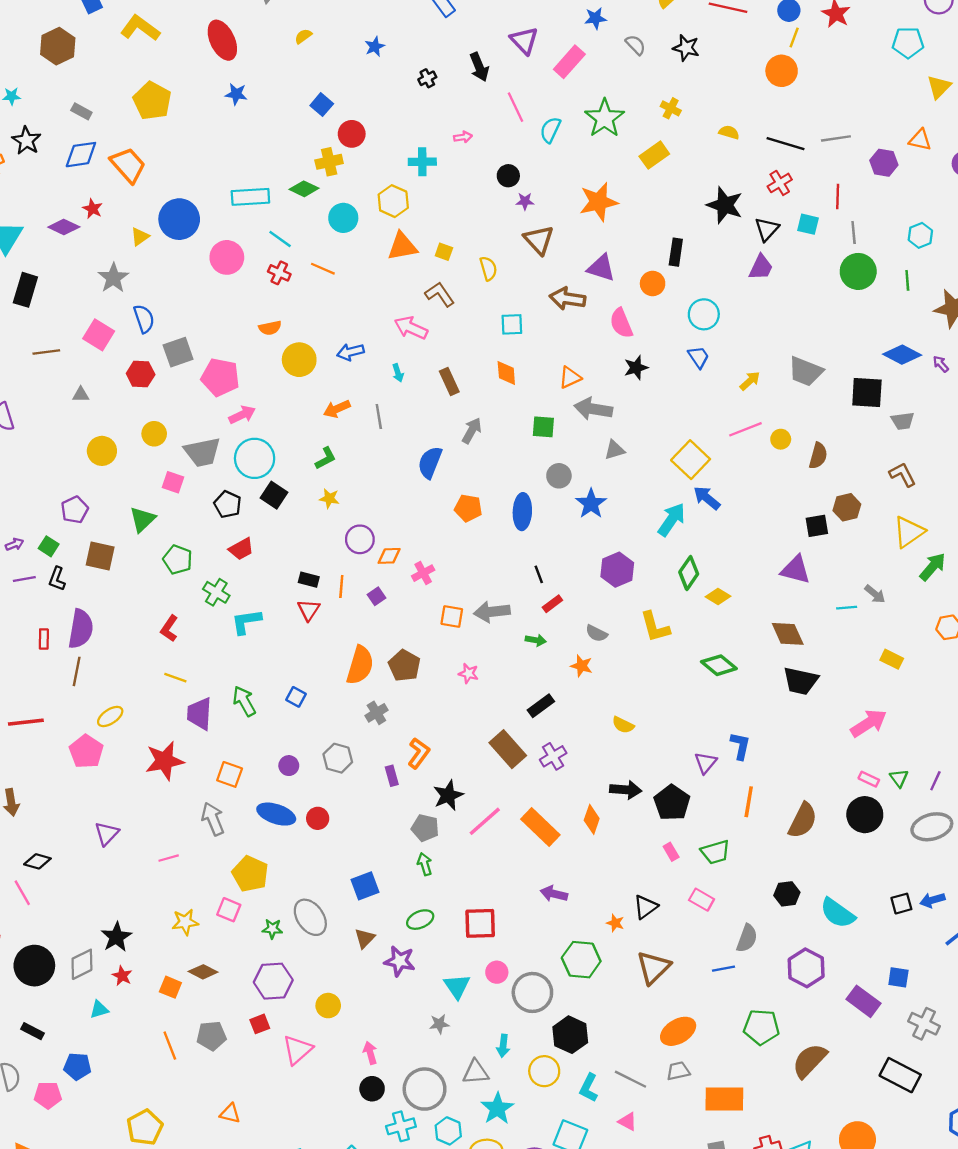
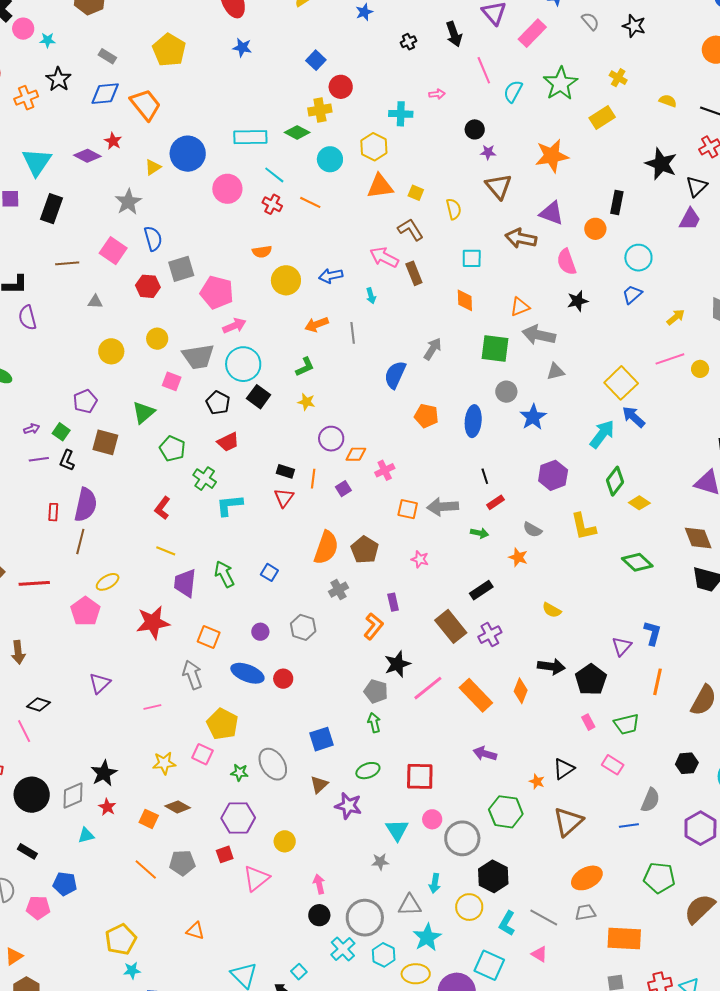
blue trapezoid: (699, 357) -> (632, 294), turned -100
brown rectangle: (449, 381) -> (414, 273), moved
green square: (543, 427) -> (495, 349), size x1.4
purple rectangle: (392, 776) -> (393, 602), moved
orange line: (170, 1046) -> (146, 870), turned -30
cyan cross: (401, 1126) -> (343, 949), turned -30

